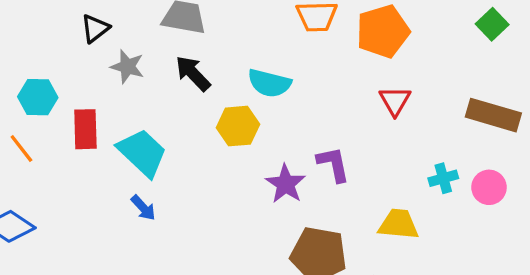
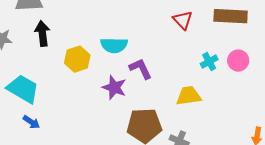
black arrow: (193, 73) -> (42, 34), turned 50
cyan semicircle: (269, 83) -> (114, 45), moved
red triangle: (395, 101) -> (183, 20), moved

